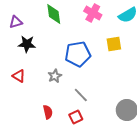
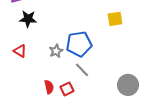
blue pentagon: (78, 54) -> (79, 44), moved
red square: (76, 117) -> (67, 89), moved

